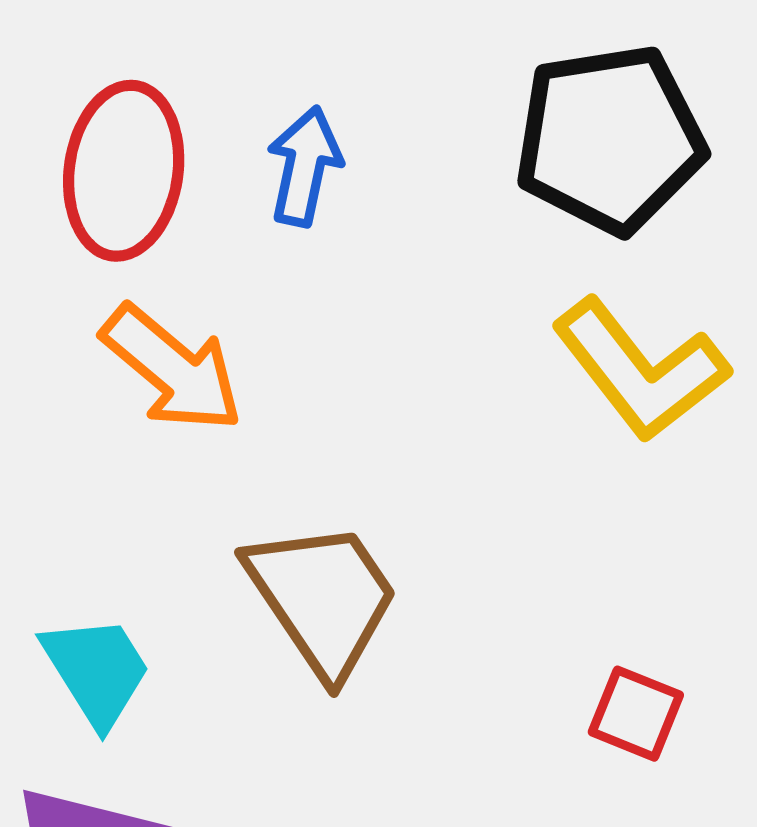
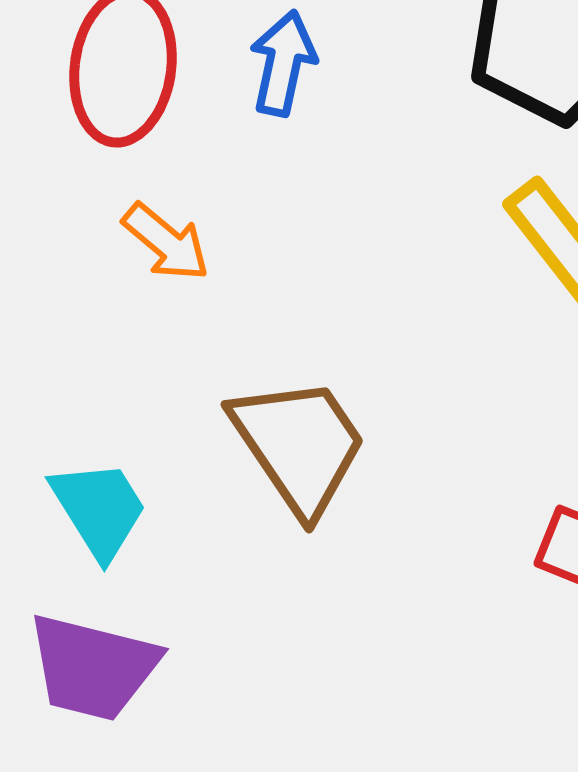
orange arrow: (172, 369) -> (166, 242), size x0.7

